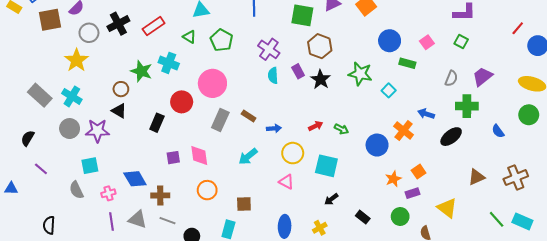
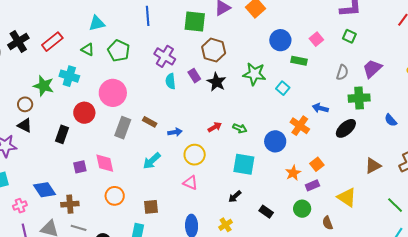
cyan square: (326, 166) -> (244, 164), moved

